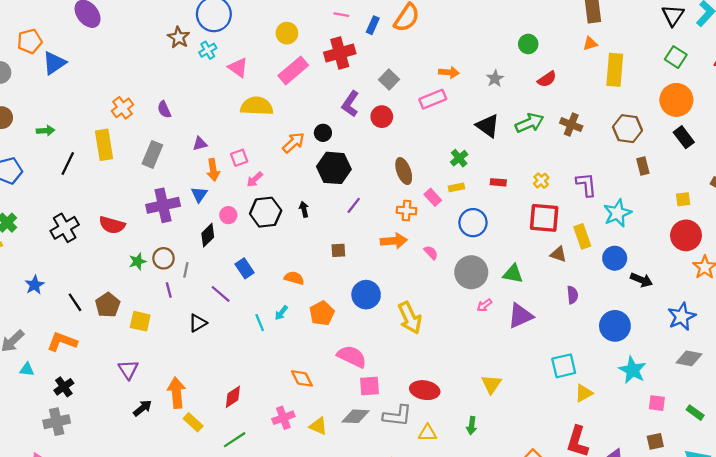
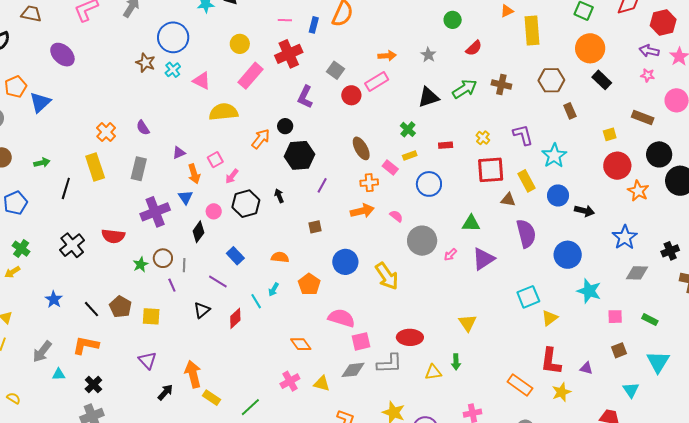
red circle: (382, 117) -> (351, 95), moved
black triangle: (488, 126) -> (428, 97), turned -45
gray circle: (471, 272) -> (422, 241), moved
purple semicircle: (572, 295) -> (526, 233), size x1.8
red diamond: (233, 397) -> (235, 318), moved
yellow triangle: (428, 433) -> (433, 372), moved

